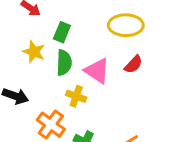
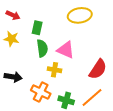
yellow star: (34, 52) -> (11, 39), moved
red semicircle: (133, 64) -> (98, 69), moved, size x1.5

